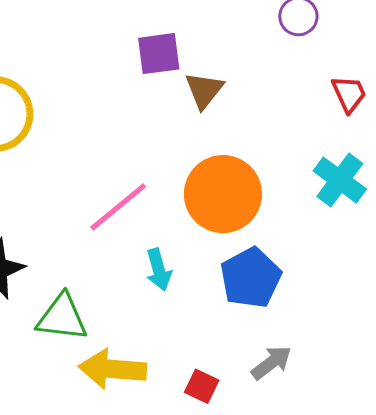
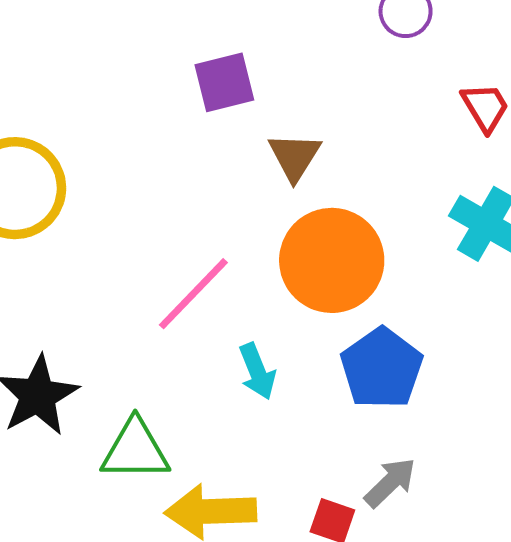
brown triangle: (204, 90) -> (295, 156), moved
gray arrow: (271, 363) -> (390, 483), moved

